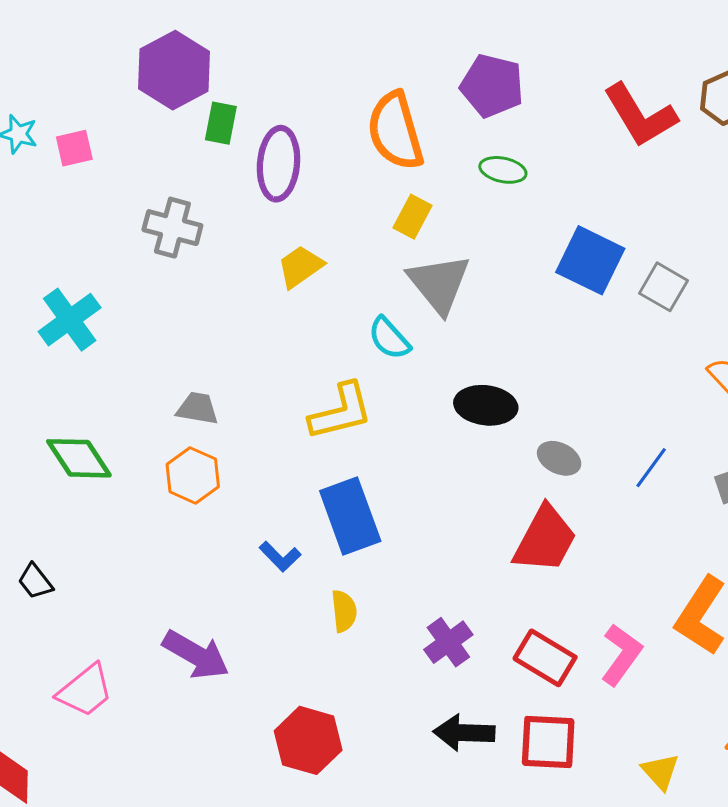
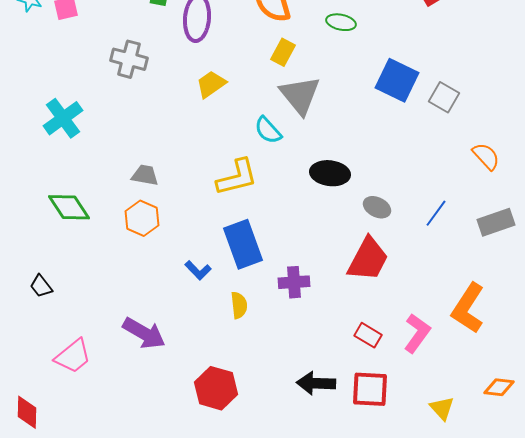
purple cross: (448, 642) -> (294, 282), moved, turned 32
red rectangle: (545, 658) -> (368, 335), size x0.7

